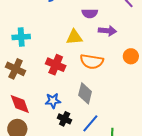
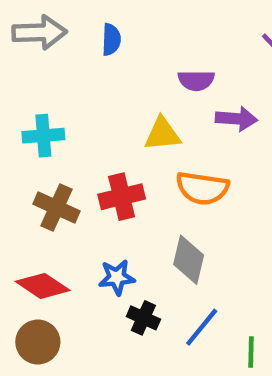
red cross: (56, 65) -> (122, 197), turned -36
brown cross: (16, 69) -> (57, 208), moved
red diamond: (20, 104) -> (43, 286), turned -35

